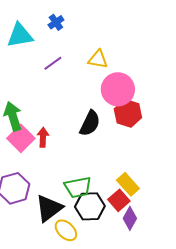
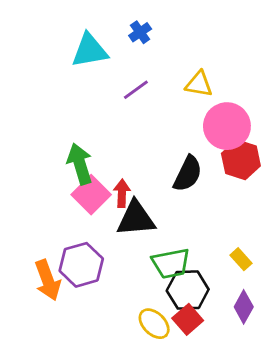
yellow rectangle: (128, 184) -> (241, 259), size x0.7
red square: (119, 200) -> (188, 319), moved
black triangle: (49, 208) -> (136, 219), moved, turned 32

